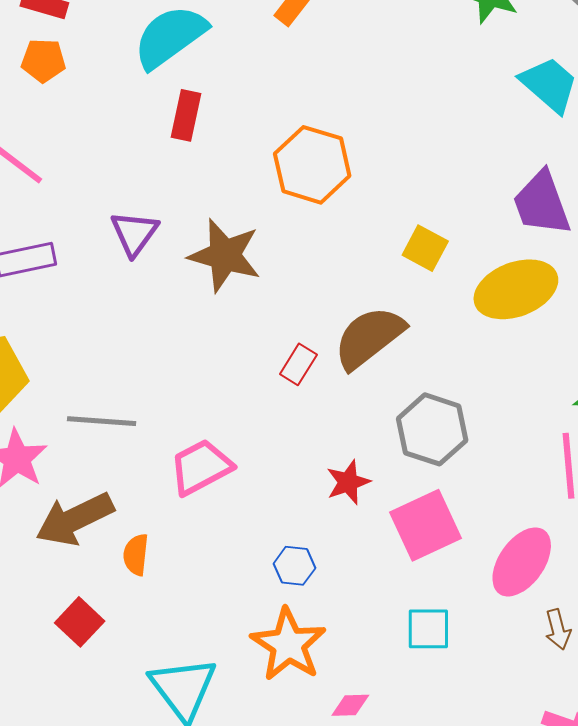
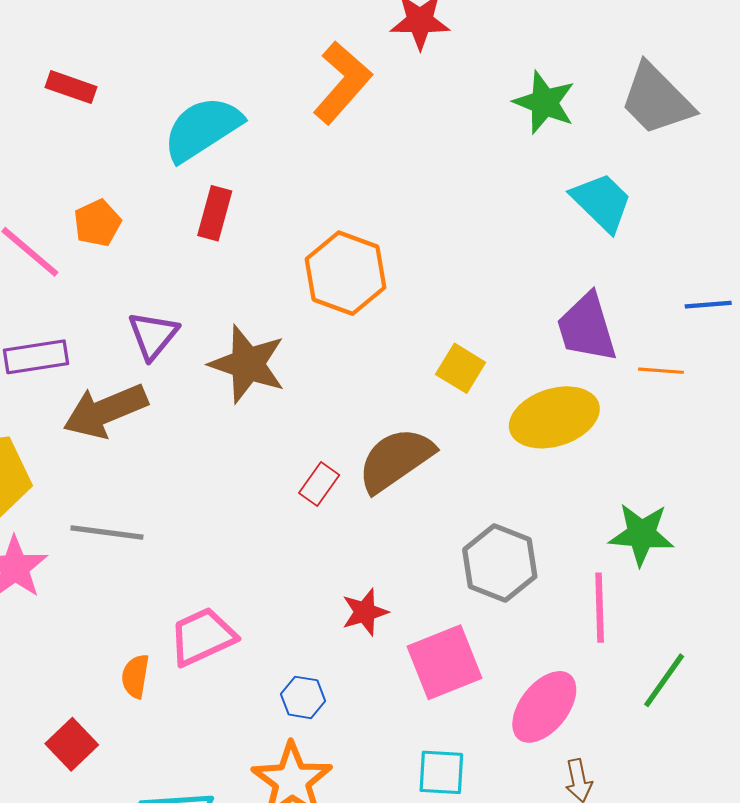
orange pentagon: (43, 60) -> (97, 223), moved, turned -30
gray hexagon: (432, 429) -> (500, 563), moved
pink trapezoid: (201, 467) -> (202, 637), moved
brown arrow: (75, 519) -> (105, 411), moved

